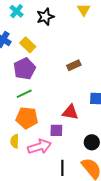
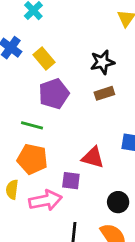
black star: (45, 17) -> (102, 62), moved
purple pentagon: (25, 69) -> (54, 94), moved
green line: (24, 94) -> (32, 125), turned 35

